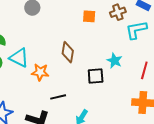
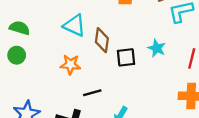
cyan triangle: (19, 58) -> (74, 25), moved
black square: (96, 76) -> (126, 57), moved

